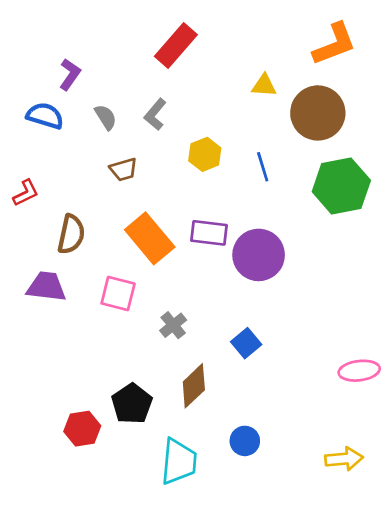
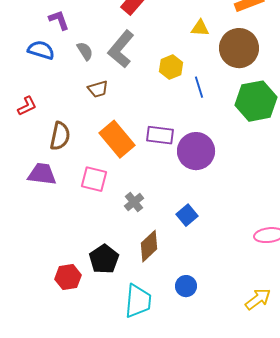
purple L-shape: (70, 74) -> (59, 20), turned -55
gray L-shape: (155, 114) -> (121, 49), size x1.6
yellow hexagon: (205, 154) -> (171, 67), moved
yellow arrow: (344, 459) -> (258, 299), turned -32

